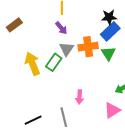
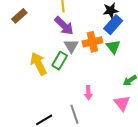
brown rectangle: (14, 25) -> (19, 16), moved
purple arrow: (61, 28) -> (64, 26), size x1.5
pink triangle: (112, 110) -> (122, 103), turned -30

